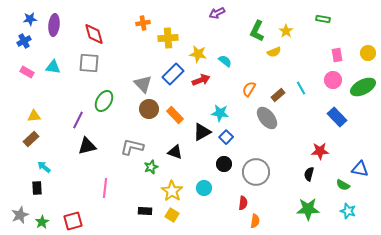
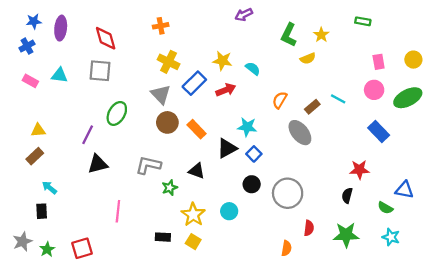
yellow cross: (168, 38) -> (169, 62), moved, turned 30
cyan line: (301, 88) -> (338, 99), turned -32
red semicircle: (243, 203) -> (309, 228), moved

